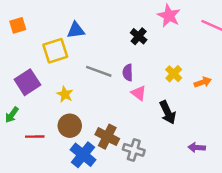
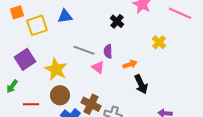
yellow square: (55, 51) -> (37, 25), moved
yellow cross: (174, 74) -> (159, 42), moved
orange arrow: (203, 82) -> (130, 64), moved
pink triangle: (139, 93) -> (98, 67), moved
yellow star: (65, 94) -> (56, 69), size x1.6

